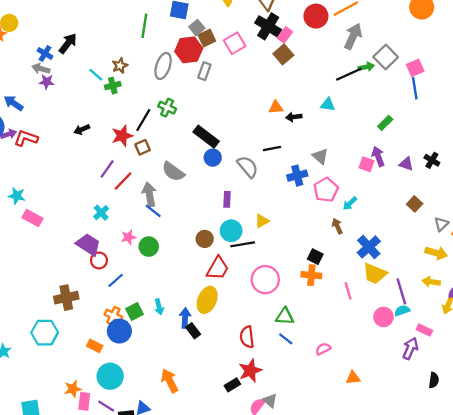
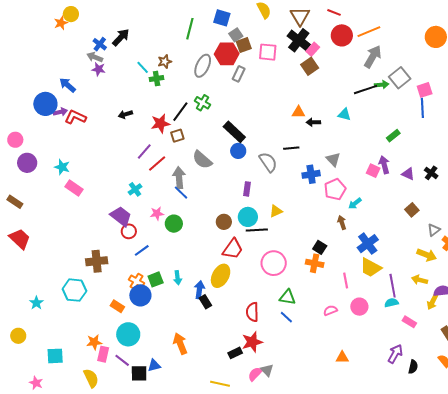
pink square: (235, 43) -> (268, 52), turned 30
pink circle: (383, 317) -> (359, 307), moved
purple arrow: (410, 348) -> (395, 354), moved
pink semicircle: (323, 349) -> (330, 310), moved

